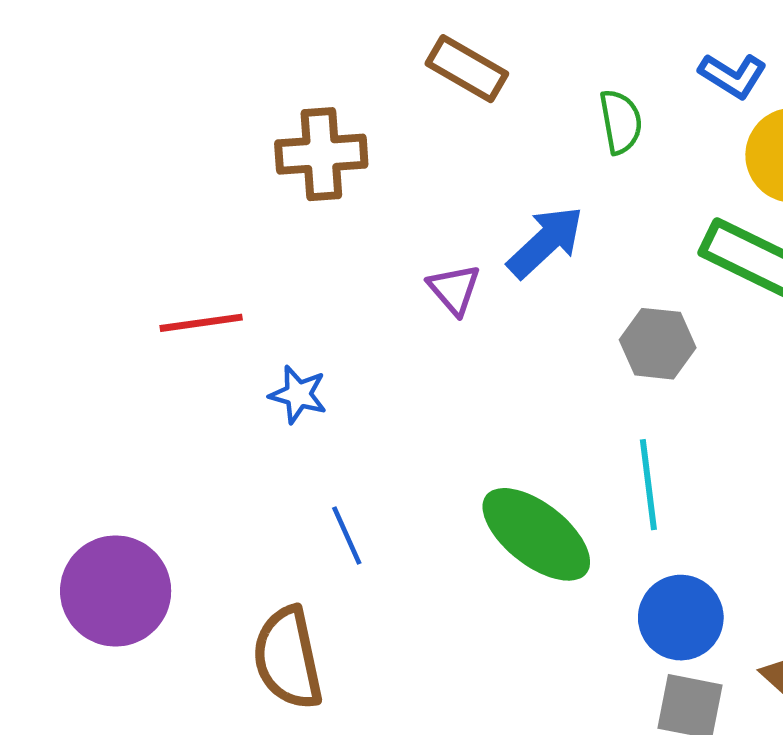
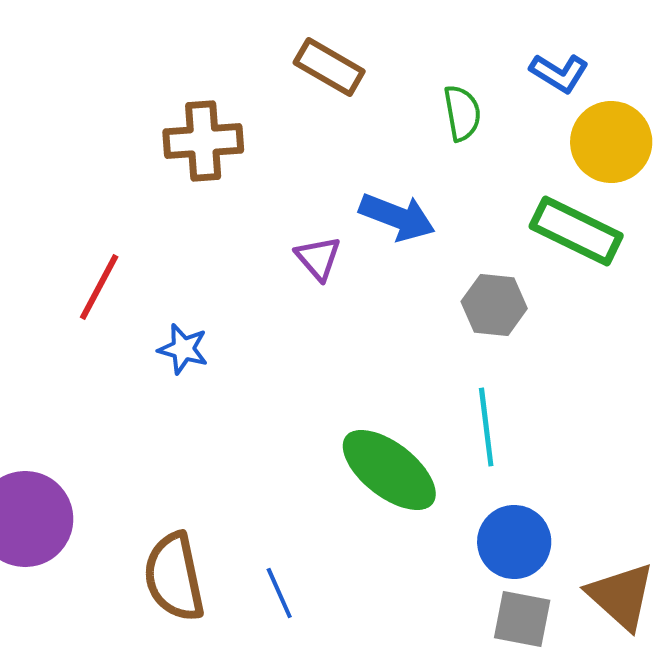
blue arrow: (546, 242) -> (397, 217), turned 64
red line: (201, 323) -> (99, 287), turned -54
blue line: (347, 536) -> (279, 593), moved

